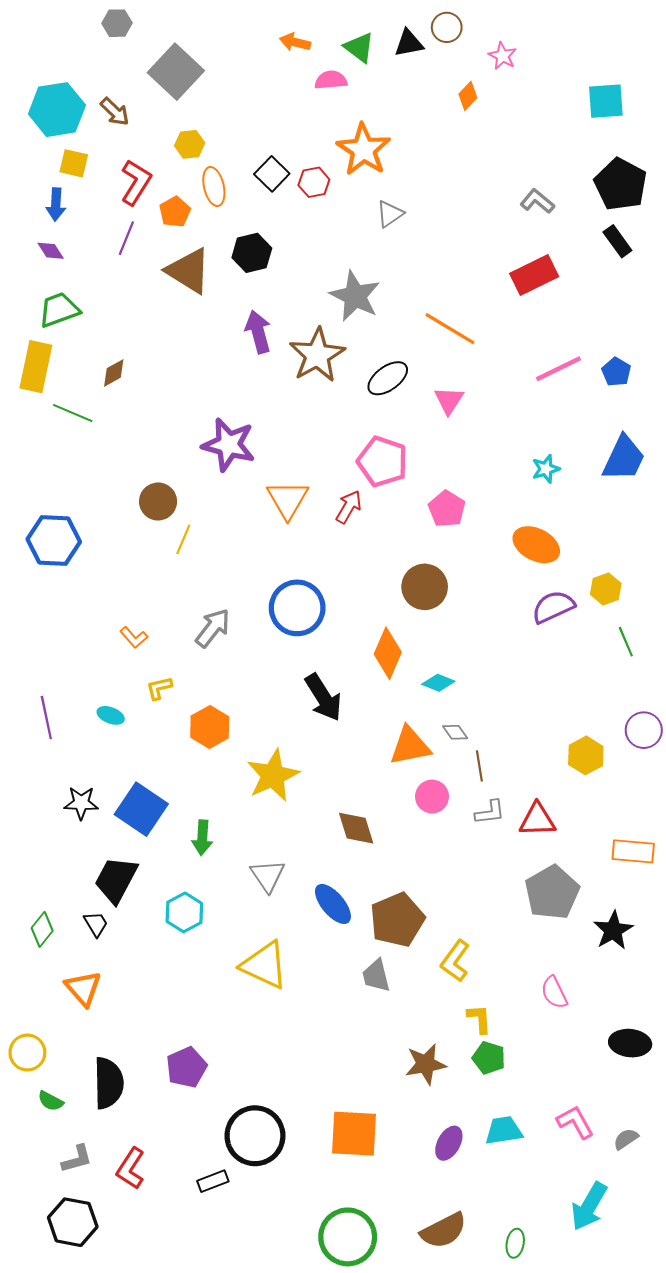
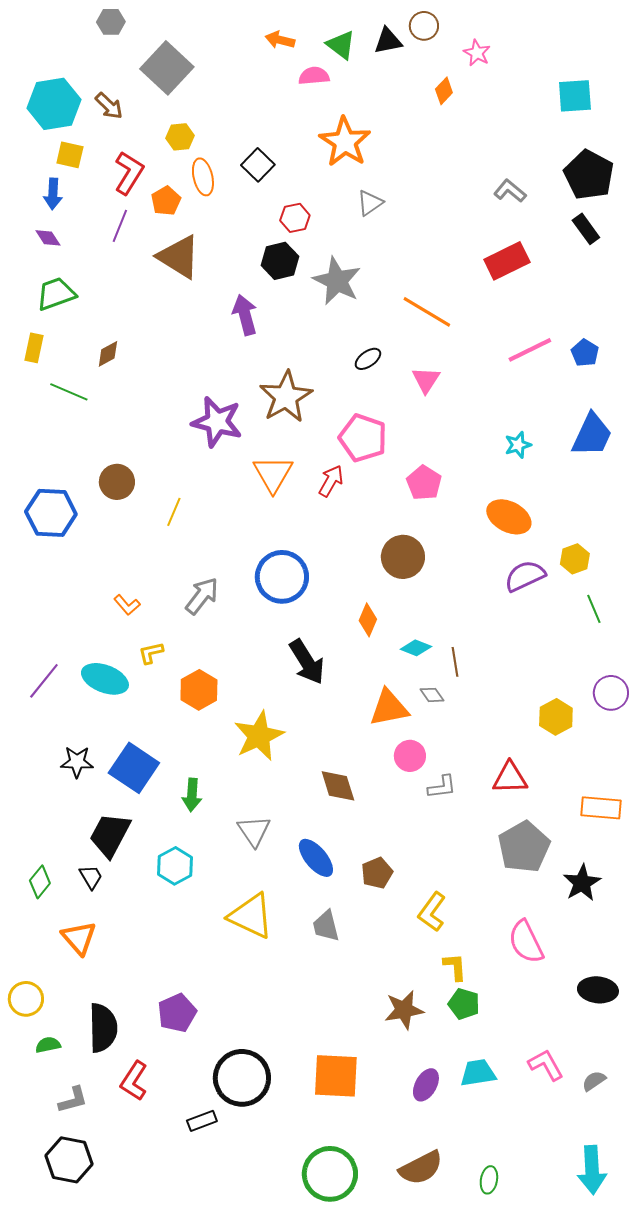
red hexagon: (314, 182) -> (295, 218), moved
black hexagon: (252, 253) -> (280, 261), moved
brown star: (317, 355) -> (286, 397), moved
yellow rectangle: (36, 367) -> (34, 348), size x0.6
black ellipse: (388, 378) -> (368, 359), size x0.7
brown circle: (158, 502) -> (117, 482), moved
orange diamond: (388, 653) -> (368, 620), size x0.7
cyan ellipse: (111, 715) -> (105, 679), size x1.8
purple line: (46, 718) -> (44, 681), turned 51
brown line: (479, 766) -> (455, 662), moved
gray L-shape: (490, 812) -> (442, 787), moved
brown pentagon: (397, 920) -> (377, 873), size x0.6
gray trapezoid: (376, 976) -> (326, 926), moved
pink semicircle: (554, 992) -> (526, 942), size x1.4
green semicircle: (51, 1101) -> (48, 1045), turned 140
red L-shape: (131, 1168) -> (134, 1081), moved
cyan arrow: (589, 1206) -> (592, 1170), moved, turned -33

